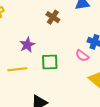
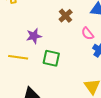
pink semicircle: (82, 56) -> (88, 34), moved

